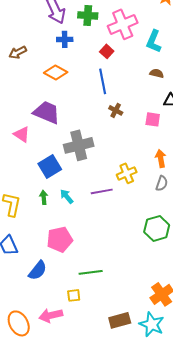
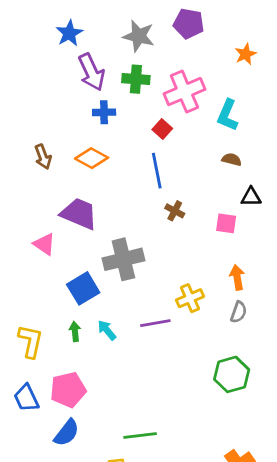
brown arrow: (18, 52) -> (43, 157), moved, turned -84
pink pentagon: (60, 239) -> (68, 390), moved

